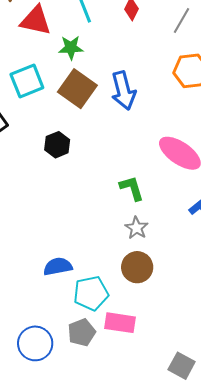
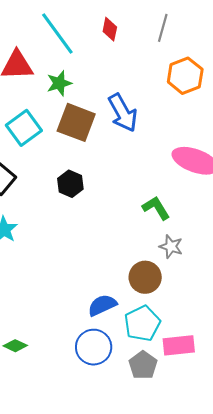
brown circle: (137, 267) -> (145, 277), moved
blue circle: (35, 343) -> (94, 347), moved

